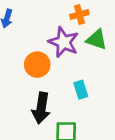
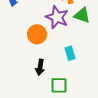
black arrow: (41, 108) -> (40, 67), size x0.7

